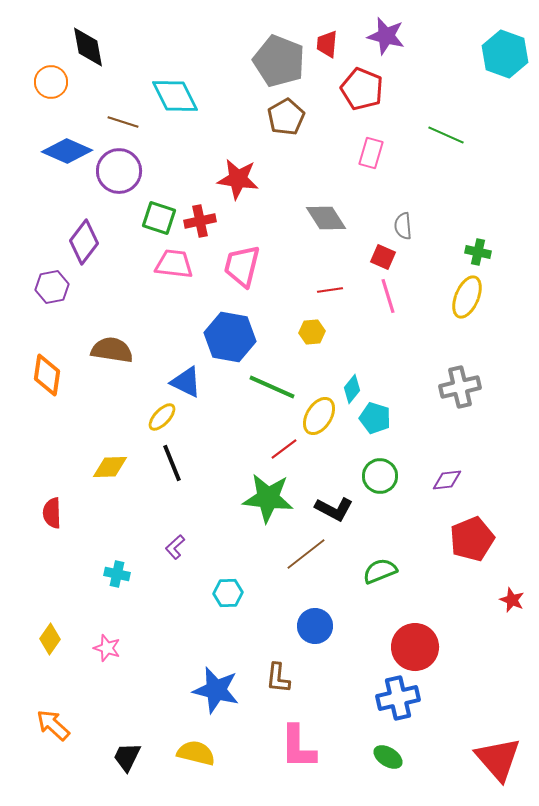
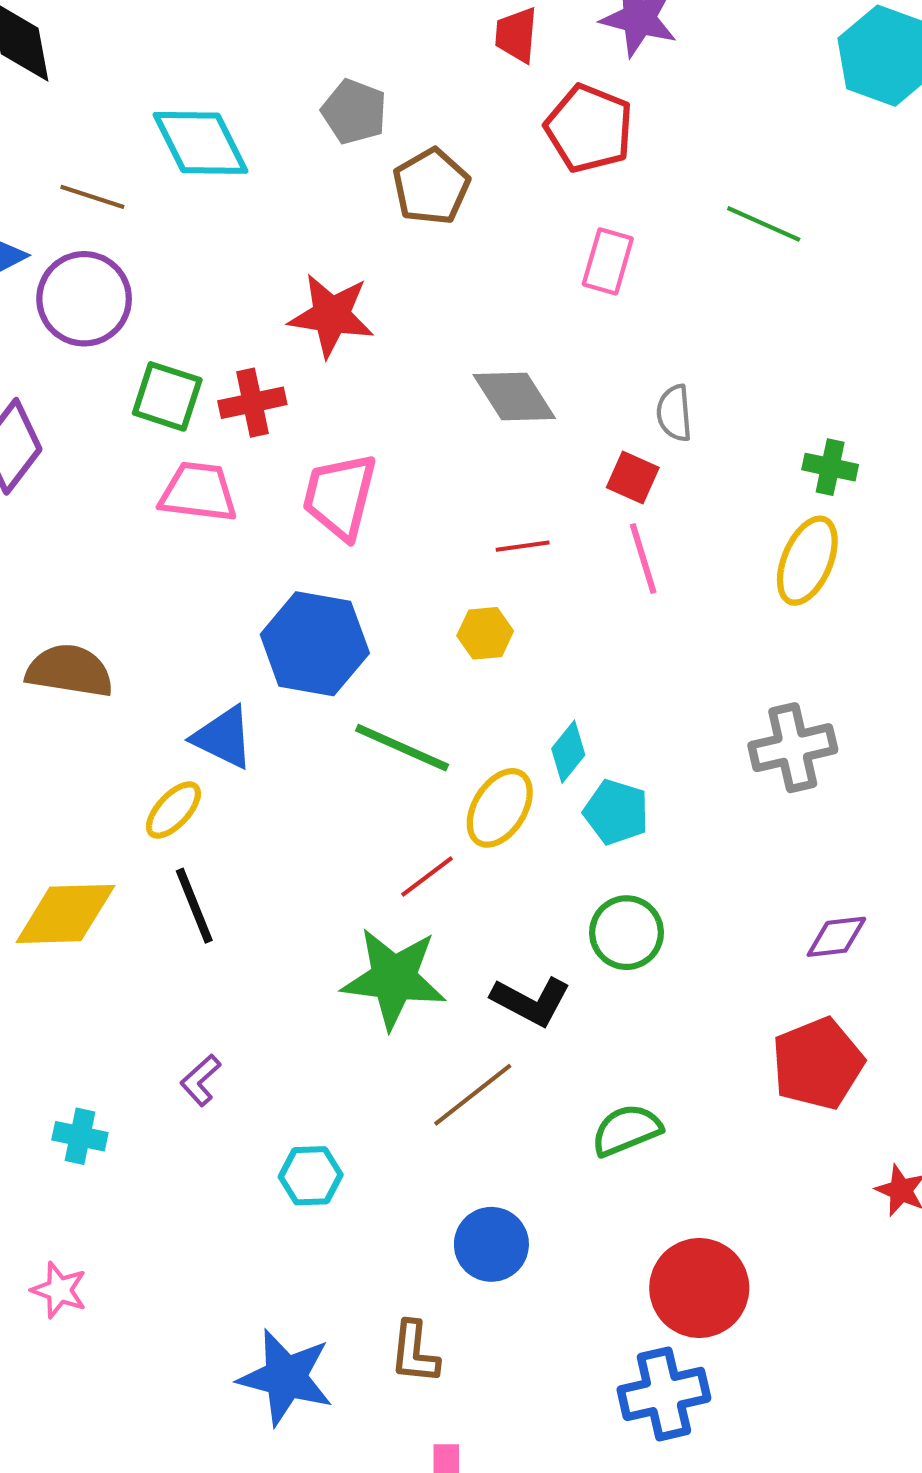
gray pentagon: (279, 61) -> (354, 112), moved, size x0.6
yellow diamond: (110, 467) -> (65, 914), size x1.4
purple diamond: (447, 480) -> (836, 937), moved

